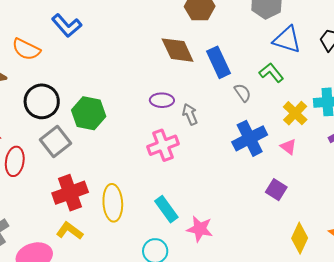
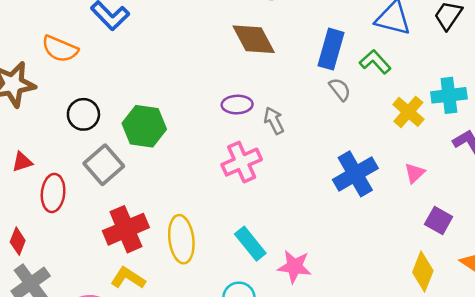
blue rectangle: (218, 62) -> (331, 49), moved, turned 44
black circle: (42, 101) -> (83, 114), size x0.7
blue cross: (250, 138) -> (355, 174), moved
pink triangle: (288, 147) -> (415, 173), moved, turned 42
purple square: (276, 190) -> (439, 221), moved

